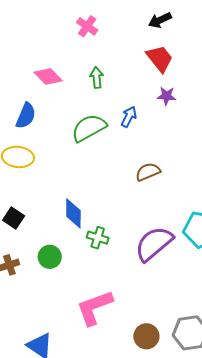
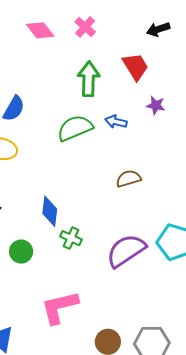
red trapezoid: (160, 58) -> (135, 67), moved
pink diamond: (48, 77) -> (40, 30), moved
green arrow: (97, 78) -> (89, 79), size x1.6
blue arrow: (129, 117) -> (116, 122), turned -110

